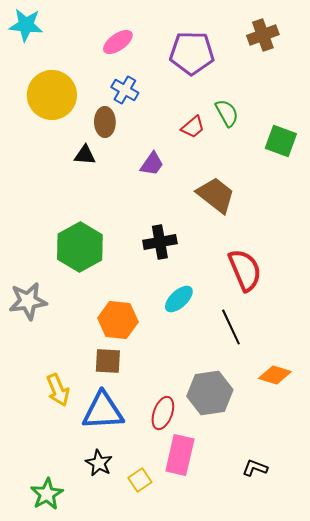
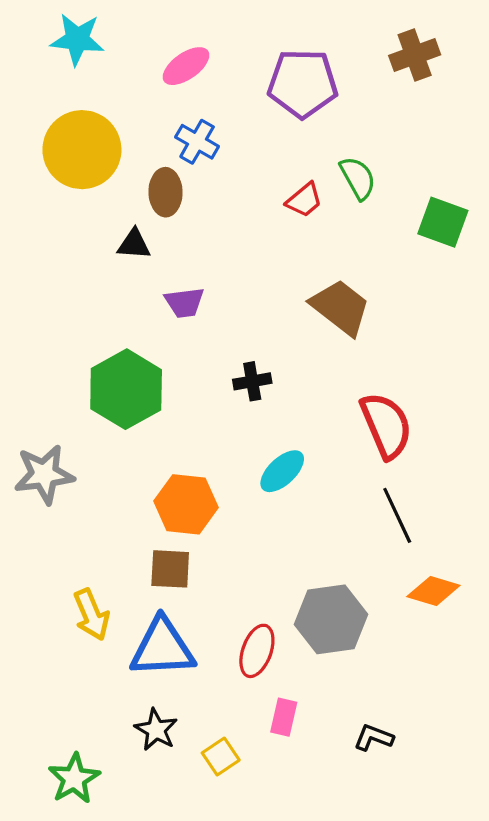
cyan star: (26, 25) -> (77, 39), moved
purple trapezoid: (152, 164) -> (184, 303), moved, turned 48
black cross: (160, 242) -> (252, 381), size x0.7
black line: (231, 327) -> (397, 515), moved
pink rectangle: (180, 455) -> (284, 717), size x0.6
black L-shape: (255, 468) -> (374, 738), moved

